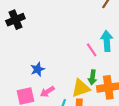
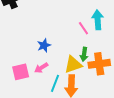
blue star: (38, 69) -> (44, 45), moved

